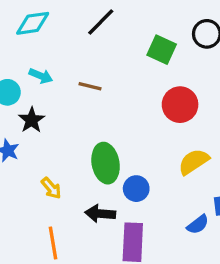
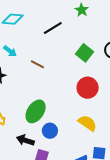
yellow semicircle: (194, 162) -> (87, 123), turned 54
green ellipse: (106, 163) -> (36, 111), turned 30

